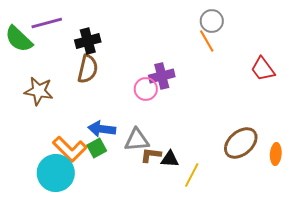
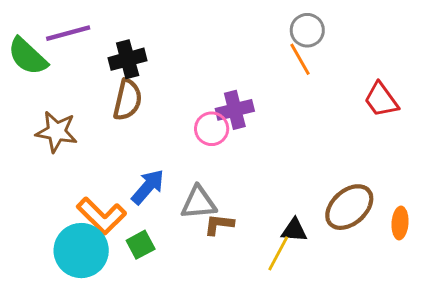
blue arrow: (102, 129) -> (148, 187), turned 124
green square: (97, 148) -> (141, 245), moved
black triangle: (170, 159) -> (294, 230), moved

